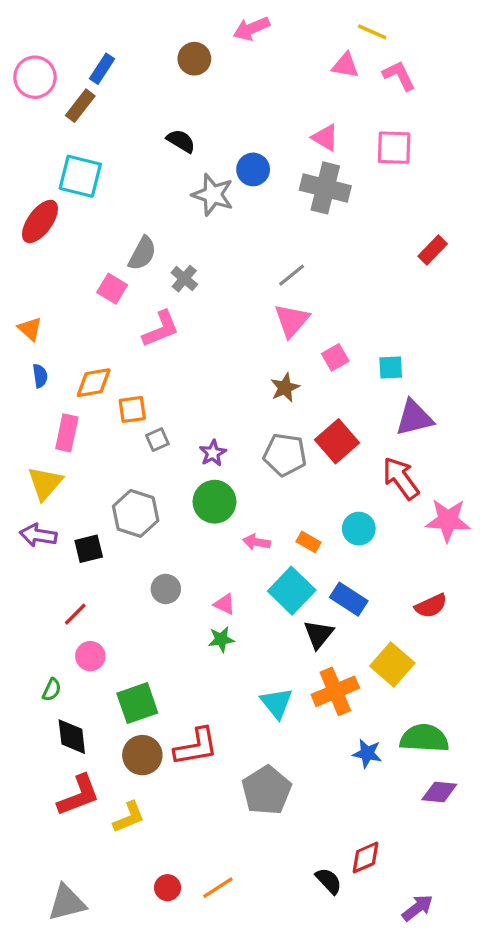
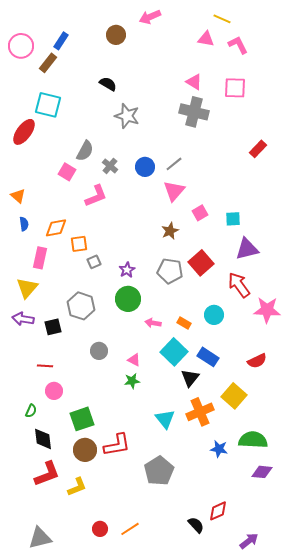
blue circle: (253, 169) -> (145, 167), moved
red line: (75, 614) -> (45, 366), turned 49

